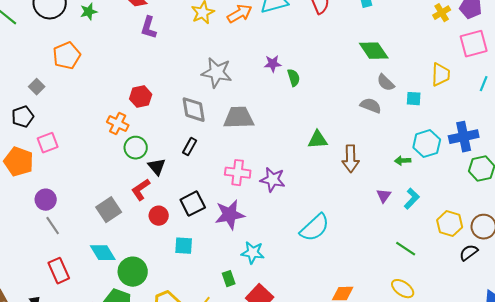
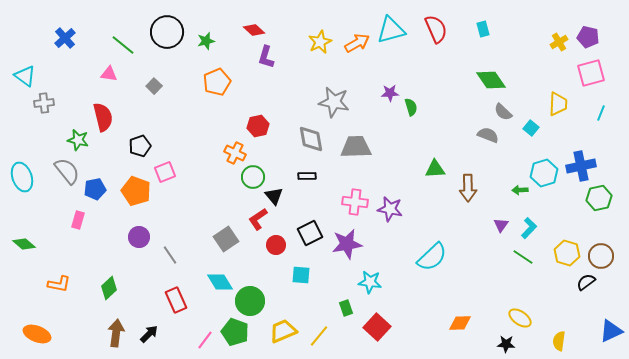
orange pentagon: (67, 56) -> (217, 82), moved
gray square: (37, 87) -> (154, 86), moved
cyan square: (414, 99) -> (531, 128), turned 35
black rectangle: (190, 147) -> (307, 176), turned 60
purple circle: (46, 200) -> (139, 237), moved
green line: (406, 249) -> (523, 257), moved

